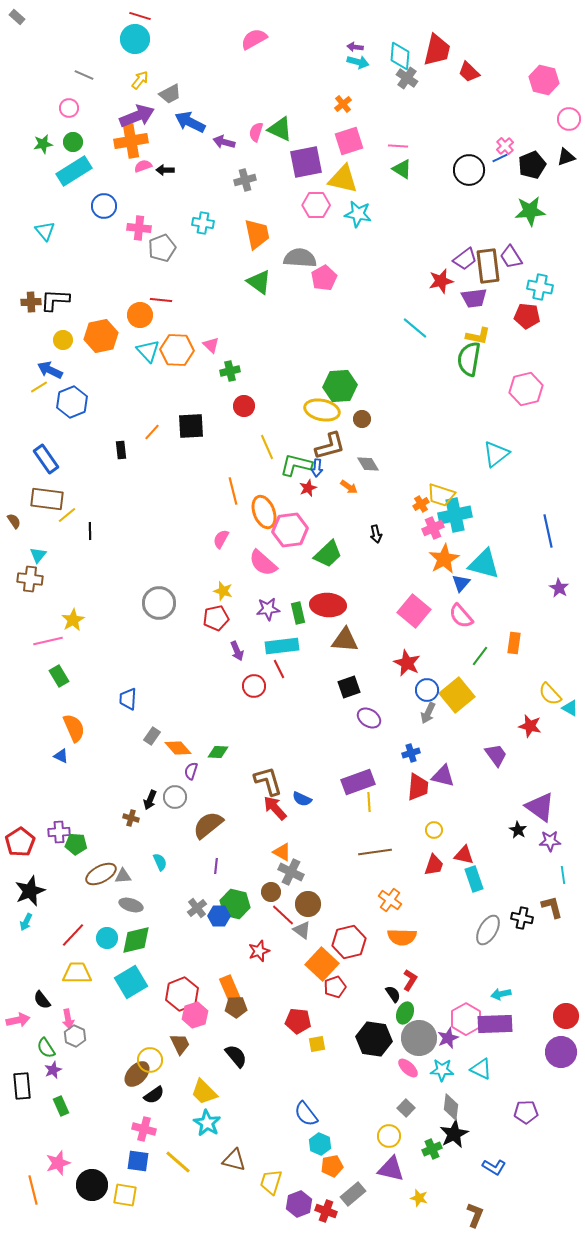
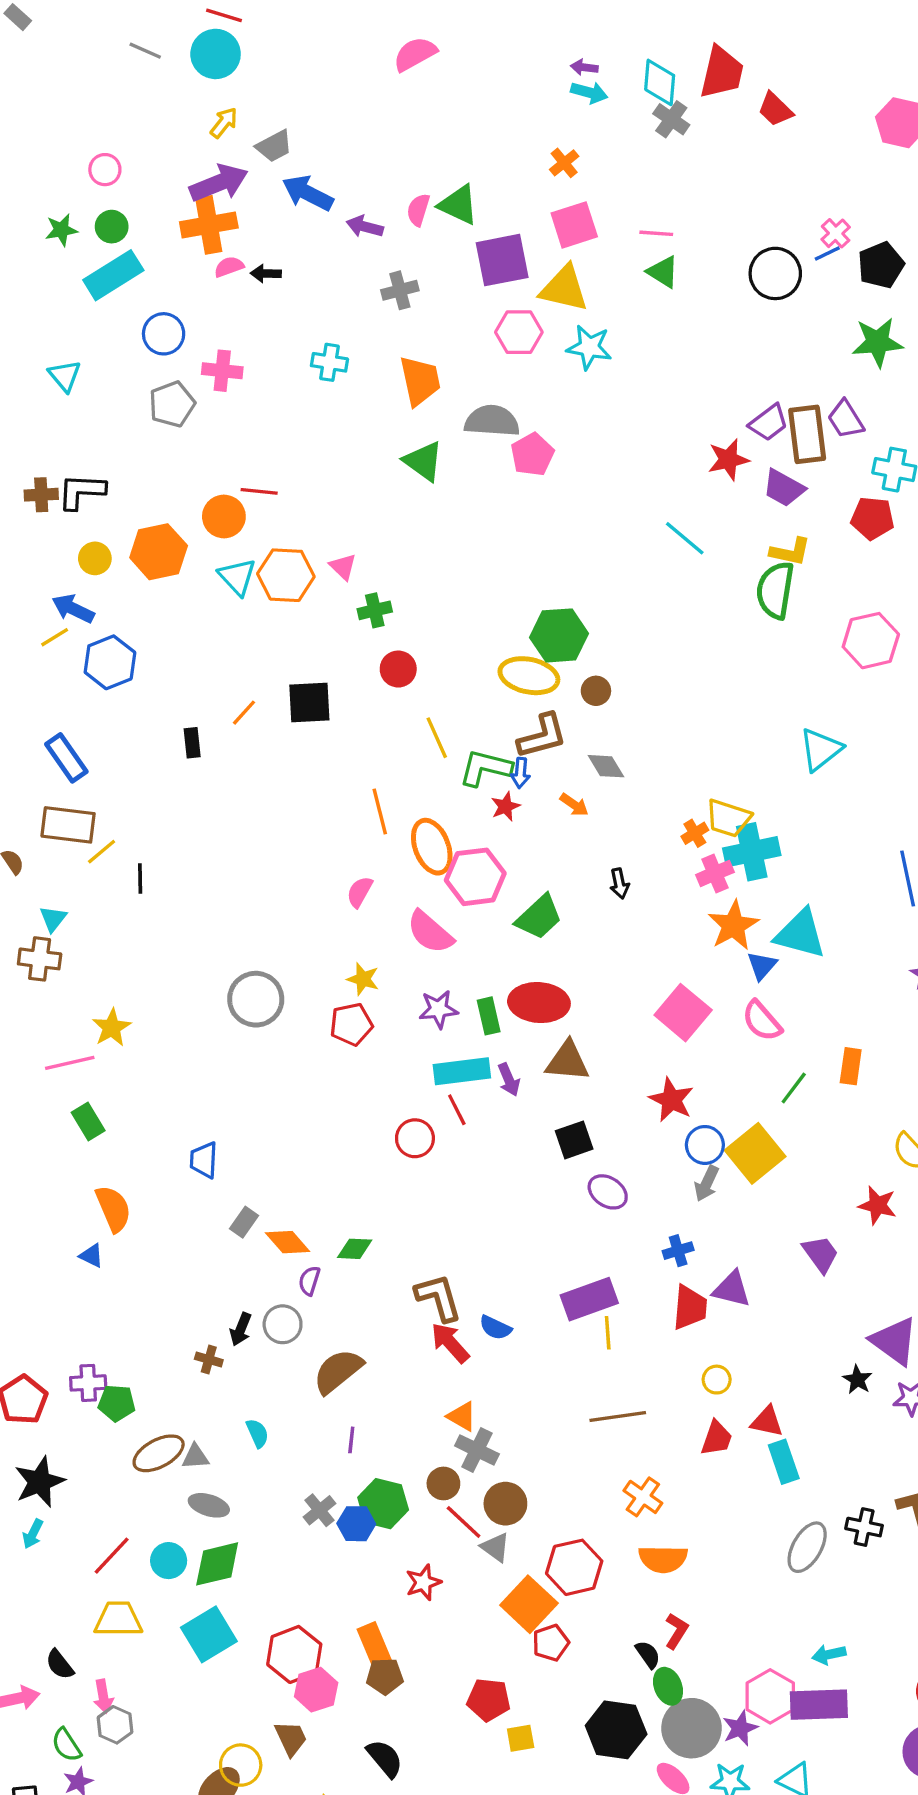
gray line: (84, 75) -> (145, 51), moved
gray pentagon: (162, 248) -> (172, 404), moved
purple trapezoid: (474, 298) -> (784, 488), turned 36
purple arrow: (237, 651) -> (509, 1080), moved
green ellipse: (405, 1013) -> (668, 1686), turned -45

